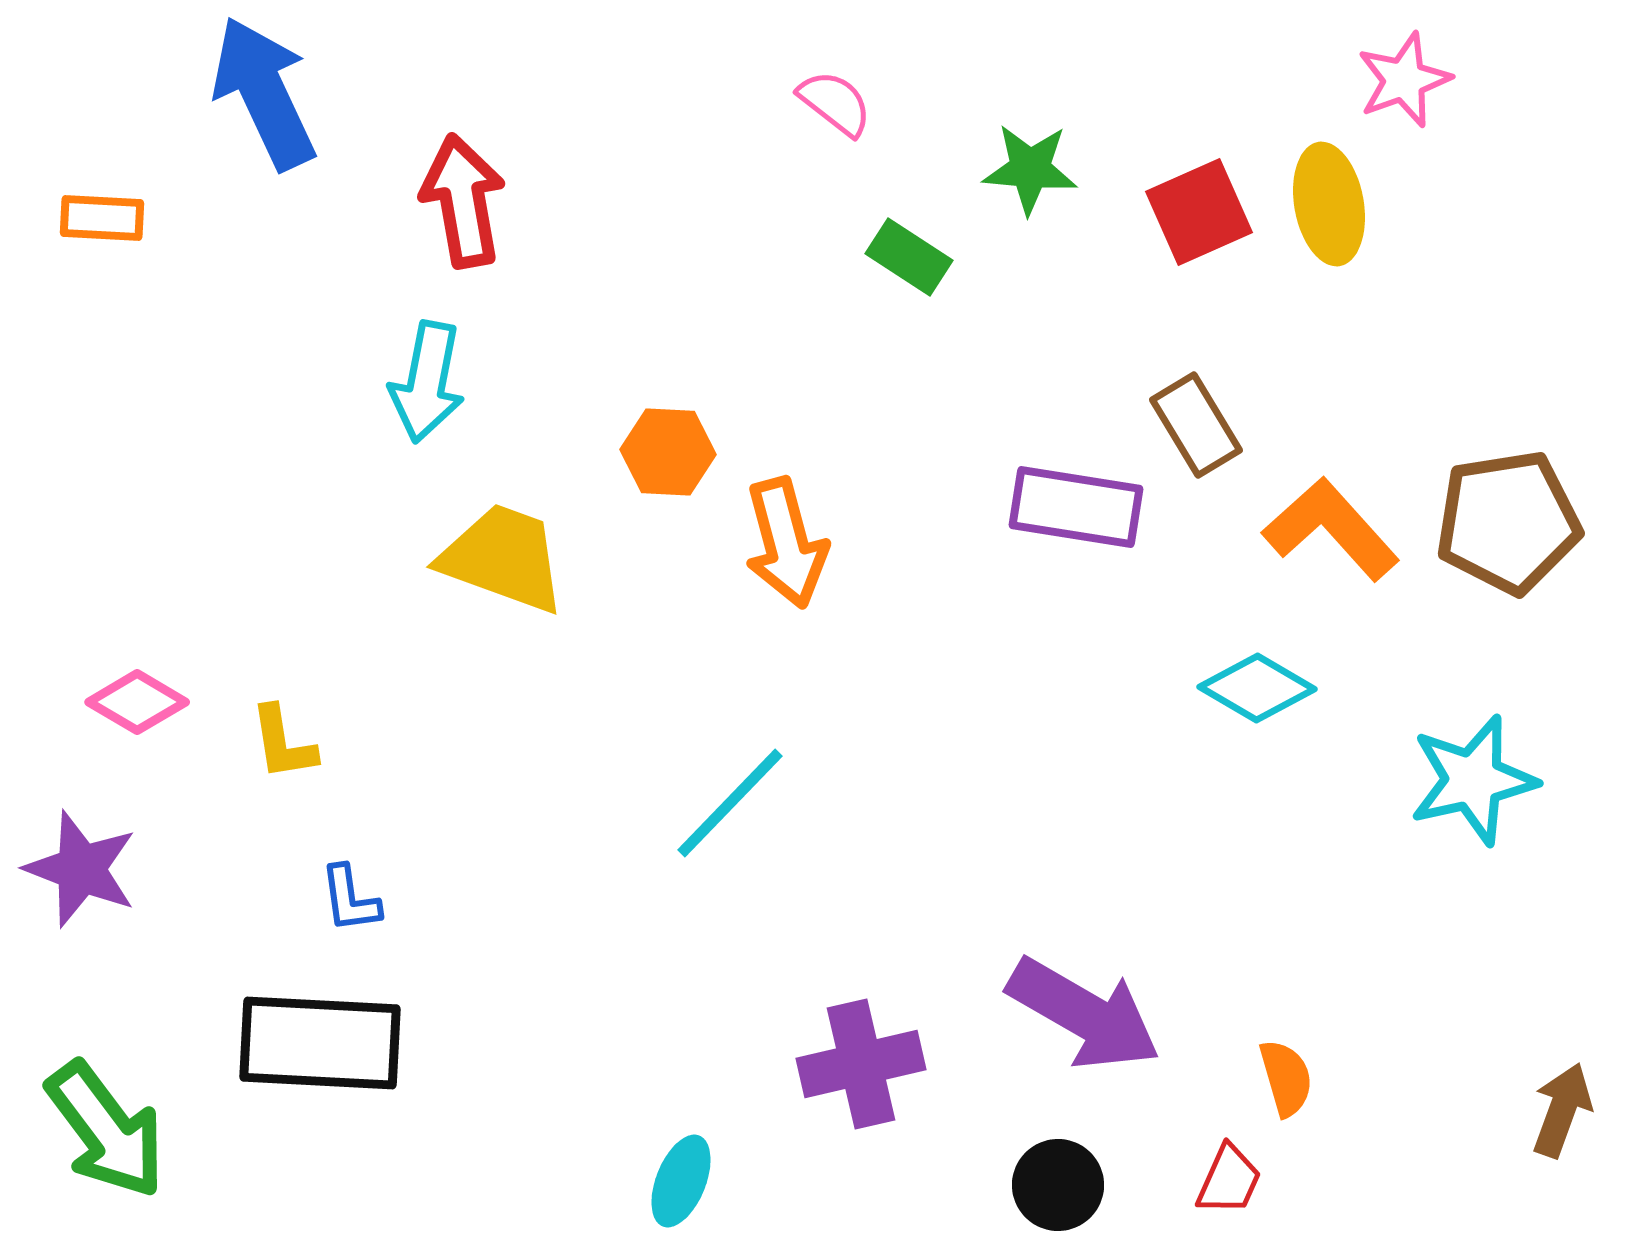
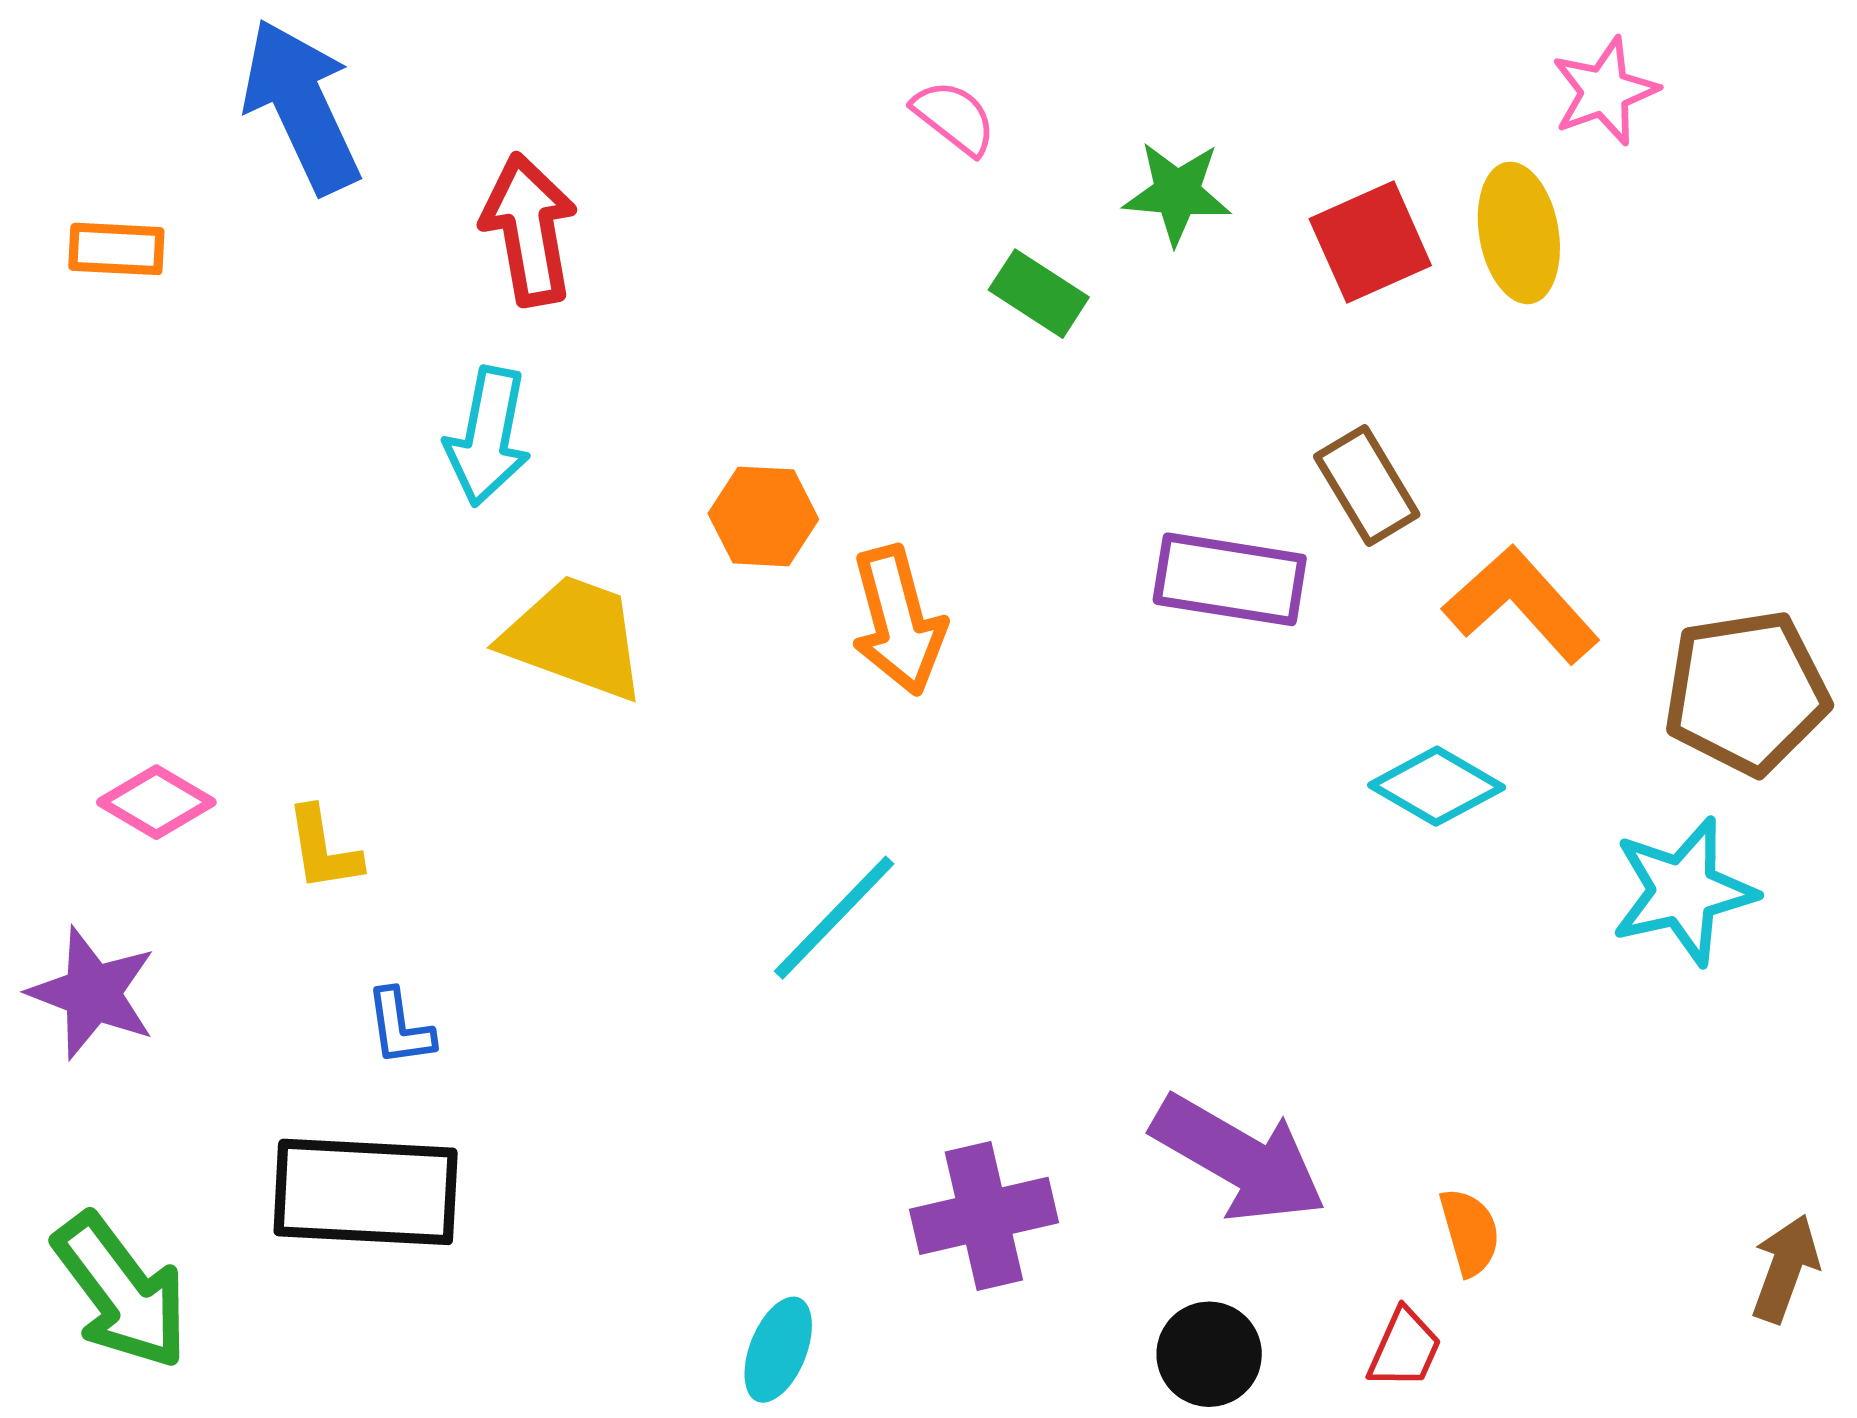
brown pentagon: (1508, 522) -> (1746, 692), moved

